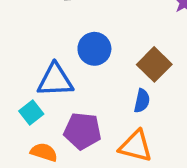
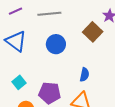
brown square: (154, 64) -> (93, 32), moved
blue triangle: (55, 80) -> (16, 41), moved, turned 40

